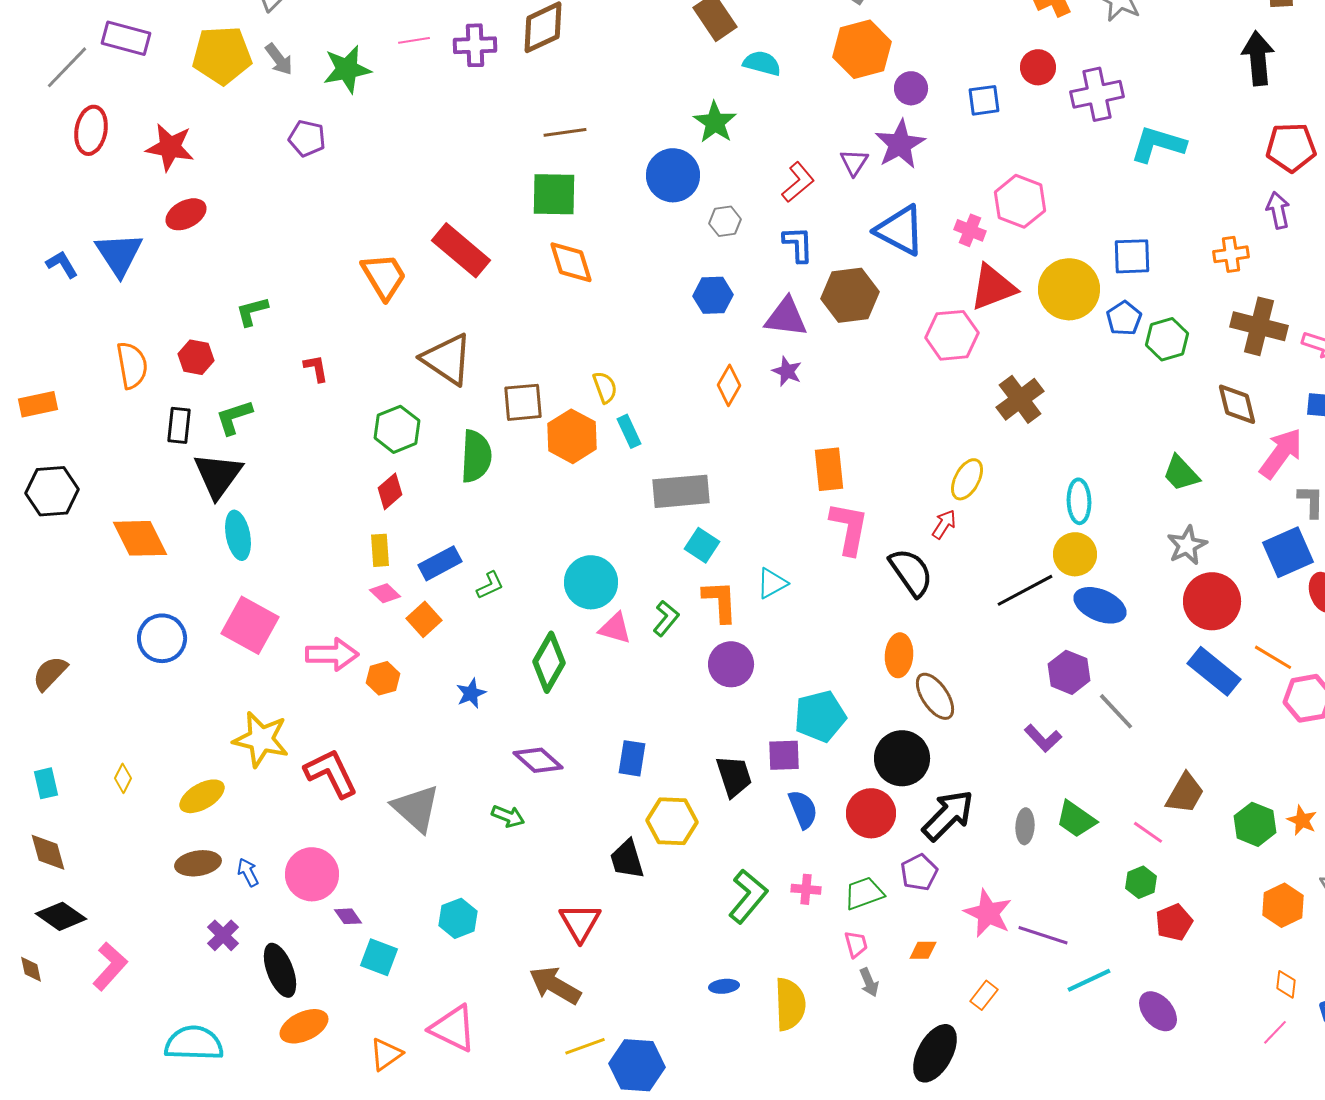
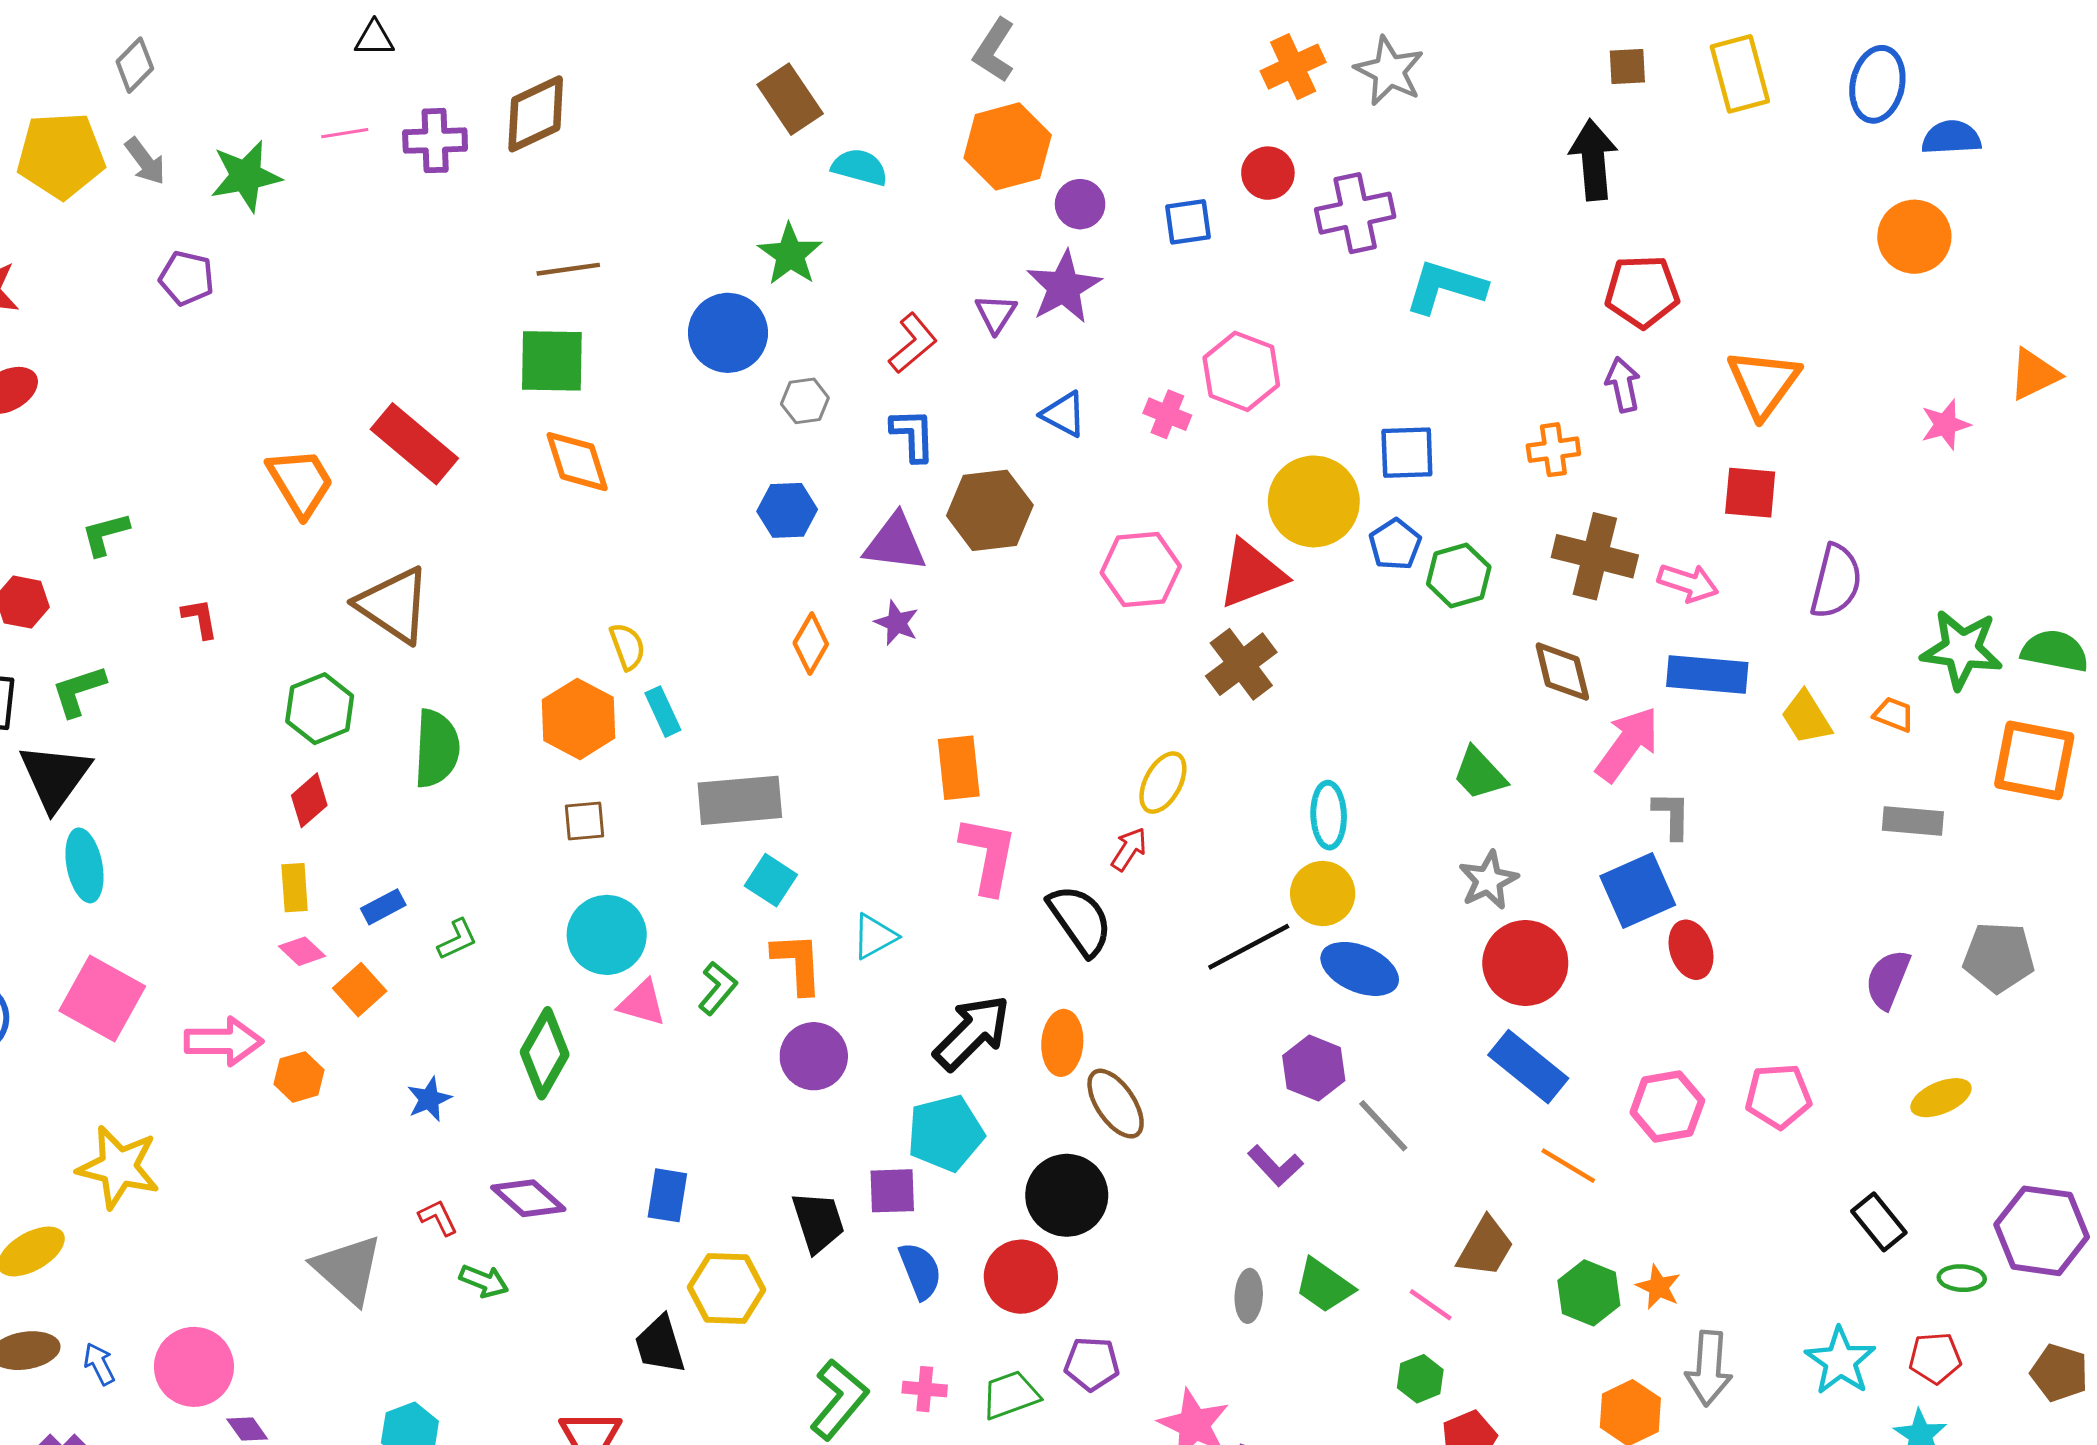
blue triangle: (900, 230) -> (1064, 414), size x0.6
red triangle: (993, 287) -> (1252, 574), moved
brown square: (523, 402) -> (584, 821), moved, size x0.7
blue rectangle: (440, 563) -> (383, 907), size x0.7
orange line: (1273, 657) -> (1568, 1166), moved
red L-shape: (331, 773) -> (438, 1217), moved, size x0.5
black arrow: (948, 815) -> (972, 1033), moved
purple pentagon: (919, 872) -> (1092, 1364), turned 30

